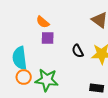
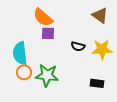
orange semicircle: (43, 22) -> (43, 17), size x1.5
black semicircle: (78, 51) -> (78, 46), turned -48

